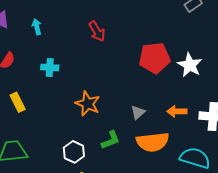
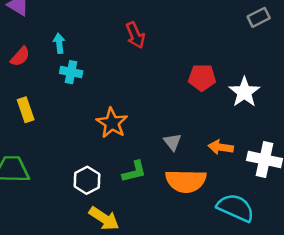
cyan arrow: (37, 27) -> (59, 43), moved
red pentagon: (155, 58) -> (202, 78), size x0.7
gray triangle: (138, 112) -> (173, 142), turned -35

